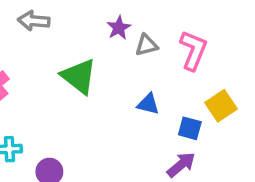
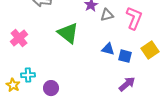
blue square: (190, 128) -> (125, 56), moved

